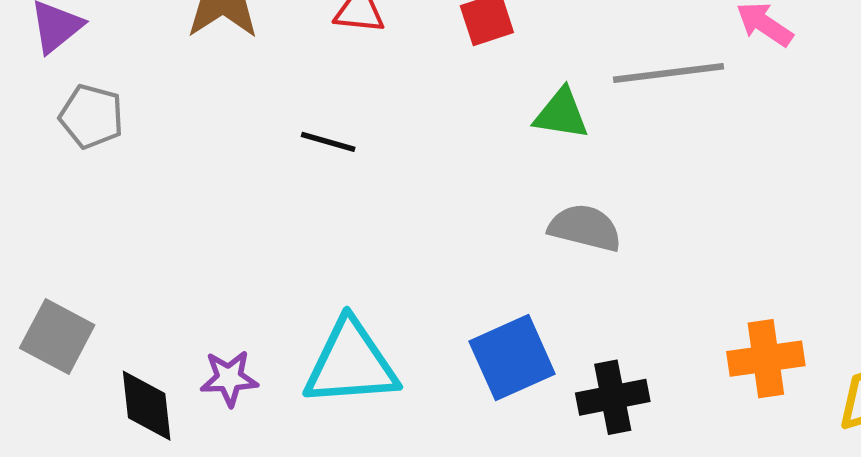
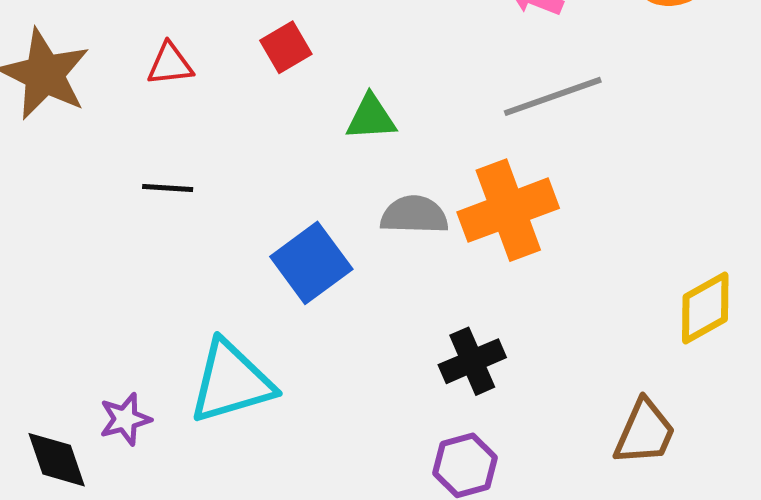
gray line: (668, 73) -> (553, 96), moved
blue square: (512, 358) -> (311, 263), moved
orange cross: (766, 359) -> (508, 210), moved, size x1.4

